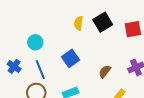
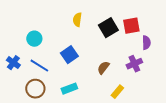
black square: (103, 22) -> (108, 28), moved
blue line: (40, 69) -> (39, 66), turned -36

